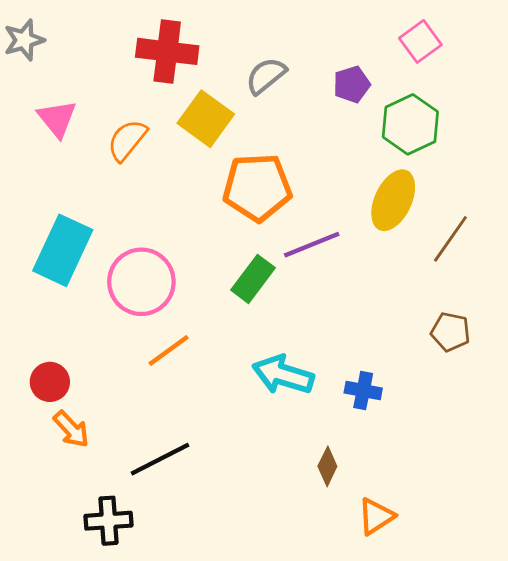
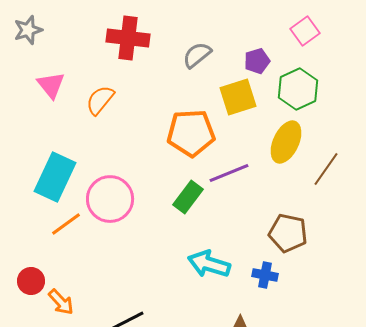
yellow square: (206, 119) -> (238, 97), moved, turned 36
brown pentagon: (450, 332) -> (288, 233), moved, size x1.4
orange line: (169, 350) -> (66, 224), moved
red circle: (50, 382) -> (31, 281), moved

